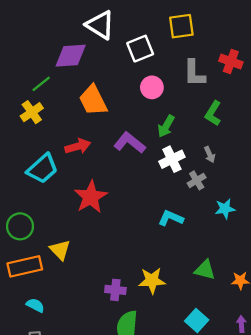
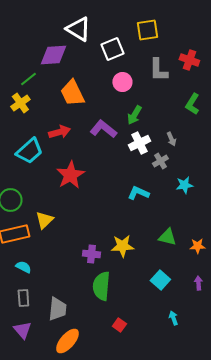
green L-shape: (213, 113) -> (192, 104), moved
yellow triangle: (60, 250) -> (44, 220), turned 30

